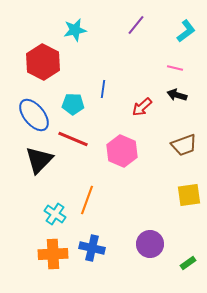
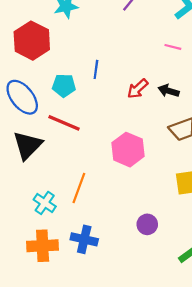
black arrow: (177, 95) -> (169, 91), moved
pink hexagon: (122, 151) -> (128, 150), moved
purple circle: (150, 244) -> (147, 224), moved, size x0.7

